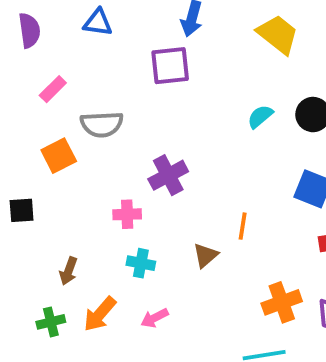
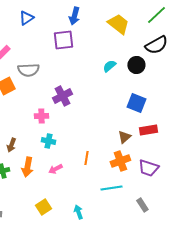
blue triangle: (98, 23) -> (26, 18), turned -42
orange line: (243, 226) -> (86, 158), moved
brown triangle: (205, 255) -> (124, 137), moved
orange arrow: (100, 314) -> (27, 167), turned -30

